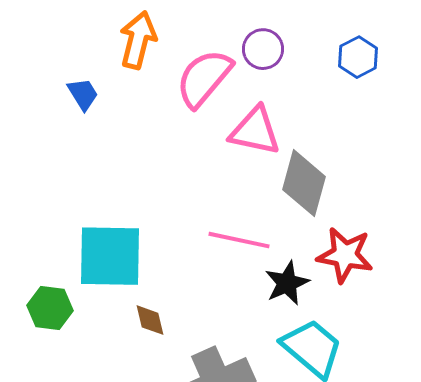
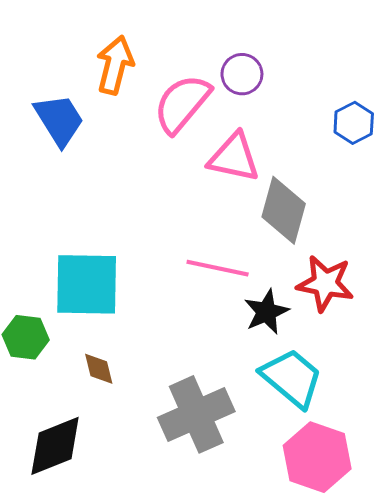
blue hexagon: (358, 57) -> (354, 123), moved
blue trapezoid: (83, 94) -> (59, 120), size x1.6
brown diamond: (150, 320) -> (99, 369), moved

